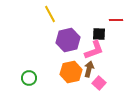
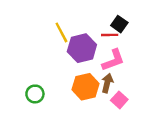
yellow line: (50, 14) -> (61, 32), moved
red line: (116, 20) -> (110, 35), moved
black square: (99, 34) -> (119, 24), moved, turned 32

